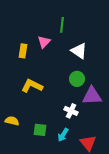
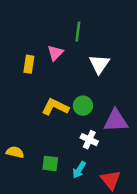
white triangle: (79, 51) -> (99, 64), turned 30
green circle: (77, 79) -> (83, 106), moved
yellow L-shape: (32, 86) -> (55, 107), moved

